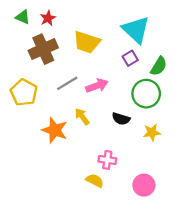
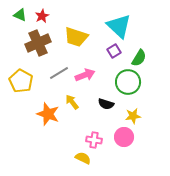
pink circle: (144, 185) -> (124, 137), moved

